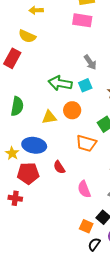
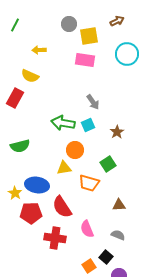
green semicircle: (17, 106) -> (20, 146), turned 66
yellow triangle: (49, 117) -> (64, 168), moved
red semicircle: (59, 167) -> (62, 207), size x1.6
red cross: (15, 198) -> (55, 238), moved, size x1.5
orange square: (86, 226) -> (89, 266), turned 32

